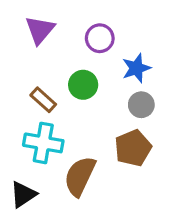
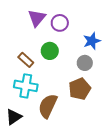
purple triangle: (40, 30) -> (37, 18), moved
blue star: (136, 68) -> (92, 41), moved

